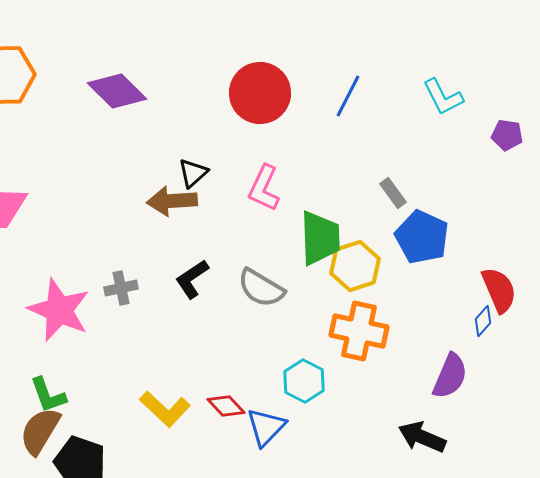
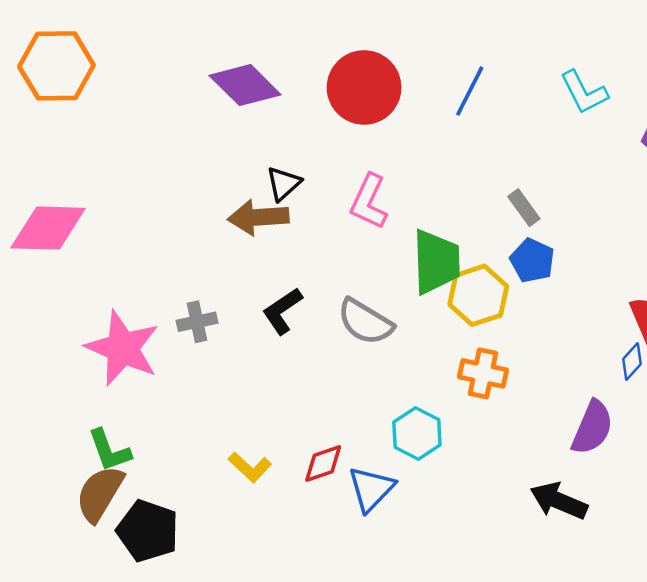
purple diamond: (117, 91) -> (245, 85), moved
blue pentagon: (422, 237) -> (532, 261), moved, size x0.7
orange cross: (359, 331) -> (483, 373), size x0.7
red diamond: (226, 406) -> (323, 464), turned -66
yellow L-shape: (165, 409) -> (250, 467), size x0.7

